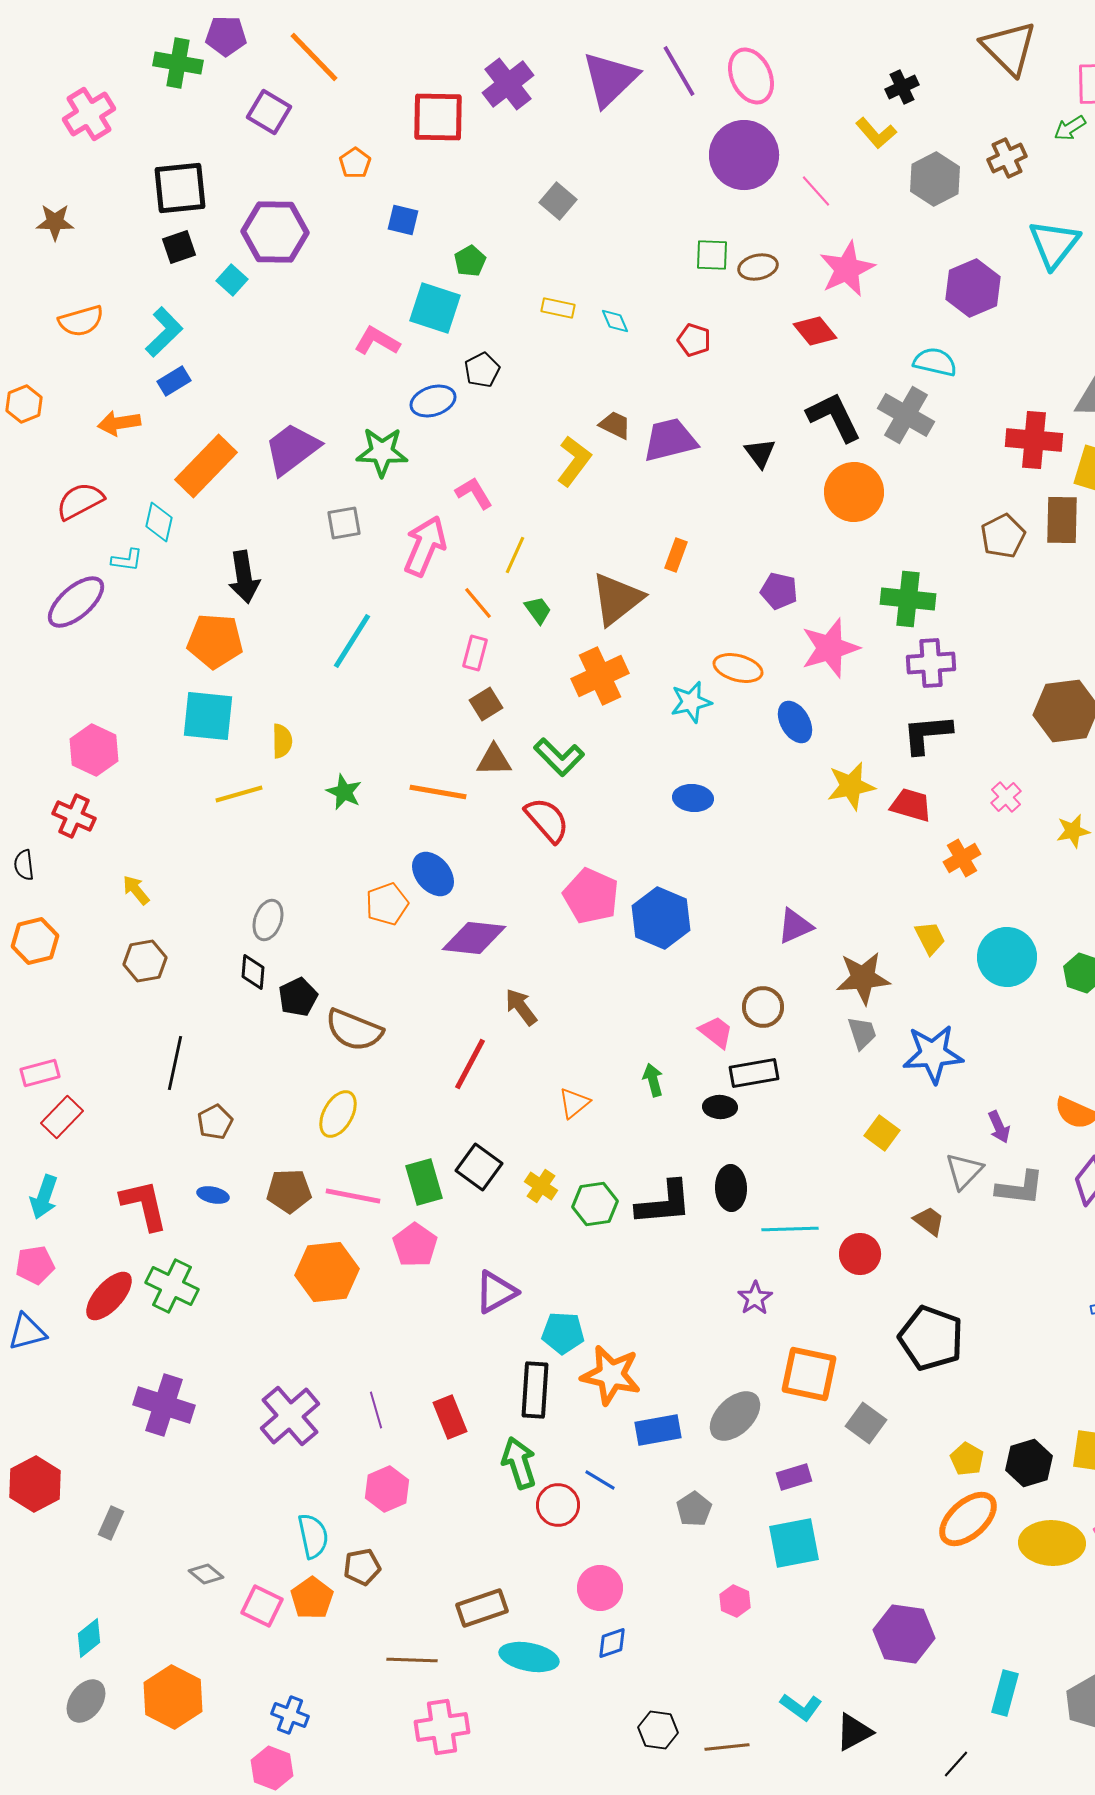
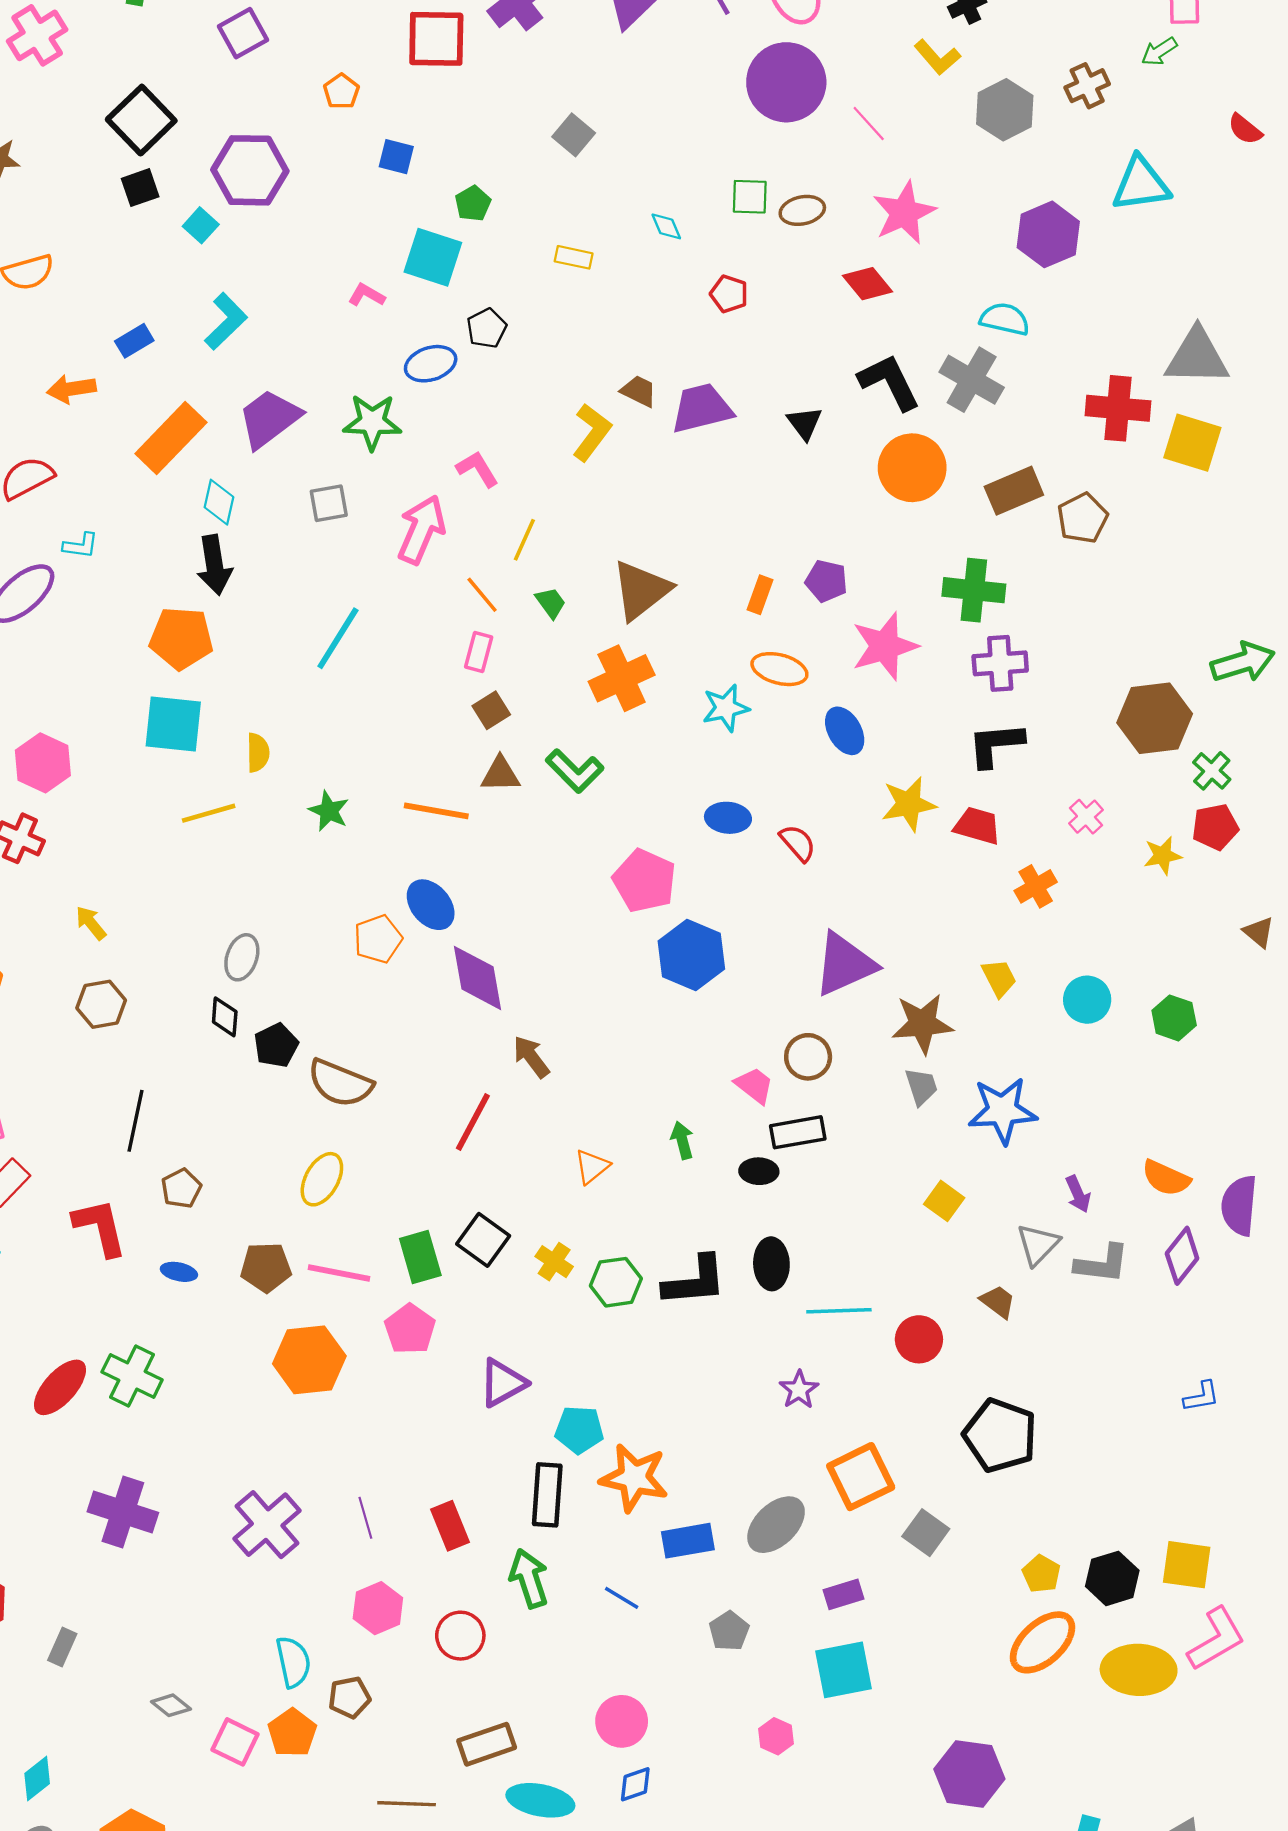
purple square: (269, 112) -> (243, 33), turned 30
black square: (180, 188) -> (141, 120), turned -38
cyan triangle: (1054, 244) -> (1141, 184), turned 44
cyan diamond: (615, 321) -> (666, 226), moved
cyan L-shape: (164, 332) -> (226, 321), moved
pink L-shape: (377, 341) -> (367, 295), size x0.7
brown rectangle: (1062, 520) -> (1014, 491), moved, turned 66
cyan diamond: (159, 522) -> (219, 502), moved
orange rectangle: (676, 555) -> (760, 595), moved
red semicircle: (547, 820) -> (798, 843), moved, size x0.7
pink pentagon: (591, 896) -> (644, 881), moved
purple triangle: (795, 926) -> (845, 964), size x1.6
purple diamond: (474, 938) -> (477, 978), turned 74
cyan circle: (1007, 957) -> (1087, 1000), size x0.7
red L-shape: (144, 1205) -> (100, 1227), moved
orange square: (809, 1374) -> (861, 1477), turned -38
red circle: (558, 1505) -> (460, 1636), moved

